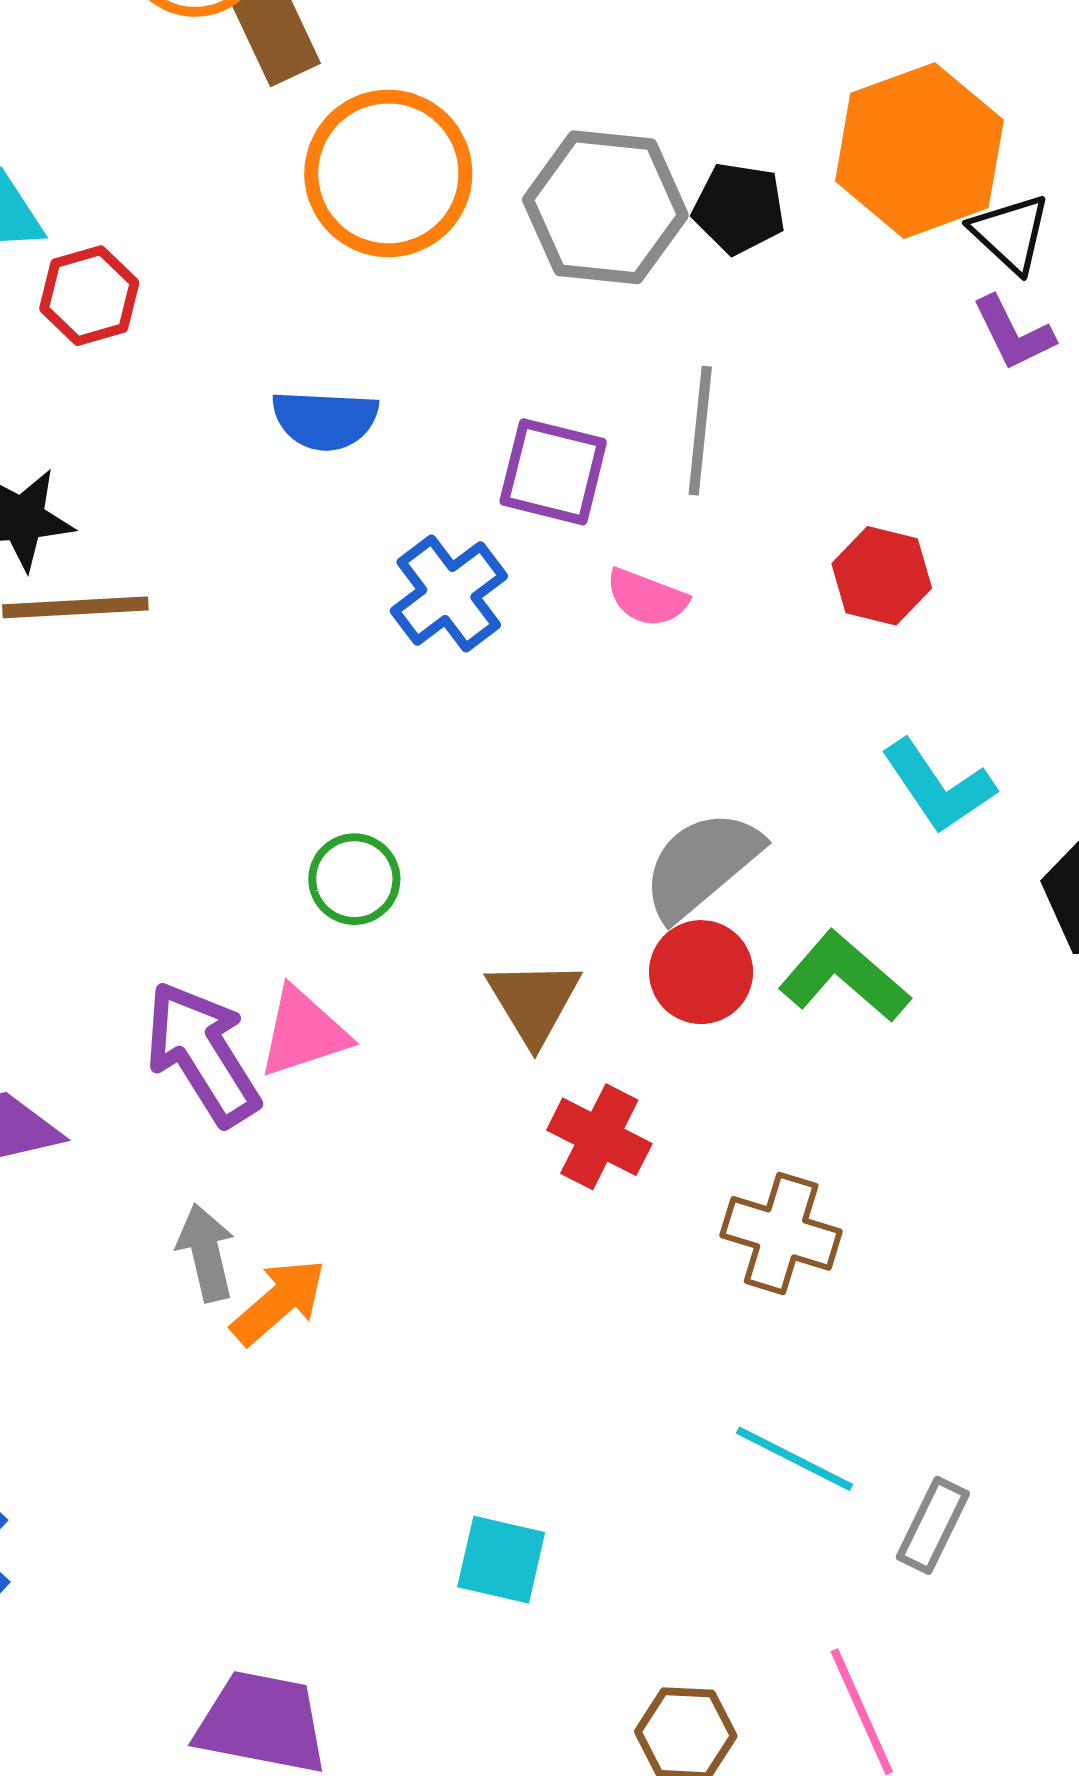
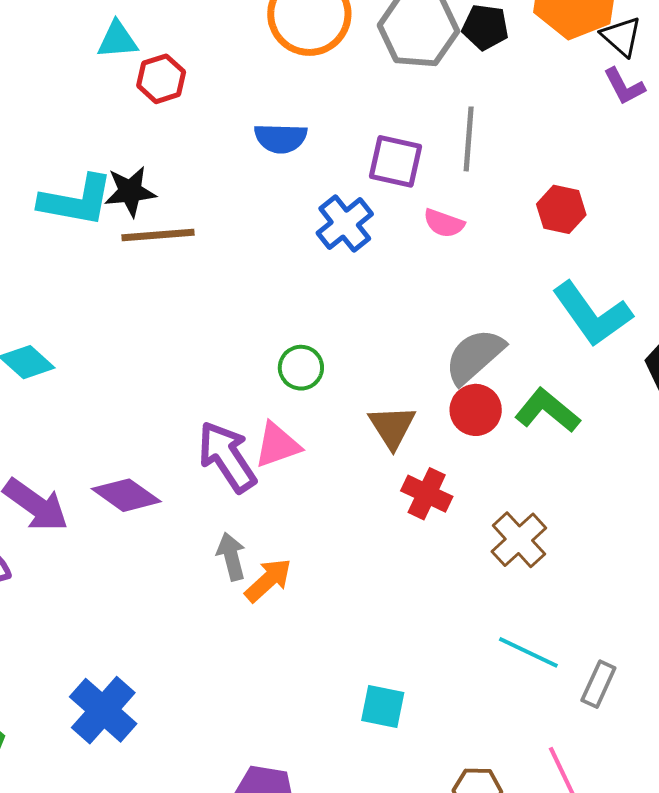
cyan L-shape: (938, 786) -> (592, 314), size x1.4
brown cross: (781, 1233) -> (519, 540), turned 32

